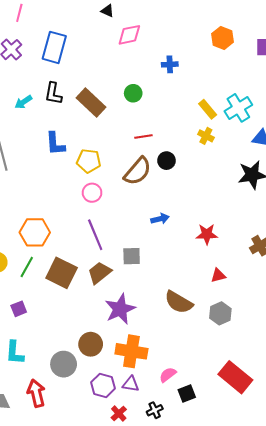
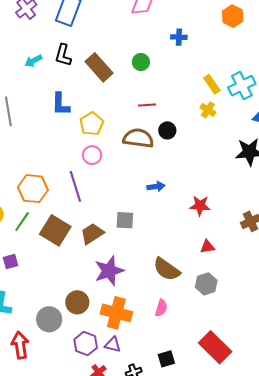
yellow pentagon: (89, 161) -> (92, 124), turned 30
brown semicircle: (138, 171) -> (138, 138), turned -128
purple line: (95, 235) -> (75, 186), moved
pink semicircle: (168, 375) -> (161, 308), moved, turned 138

